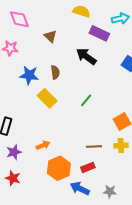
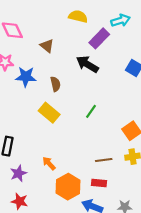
purple rectangle: (99, 33) -> (99, 38), turned -66
blue star: (29, 75) -> (26, 77), moved
orange arrow: (43, 145) -> (49, 163), turned -104
red rectangle: (88, 167) -> (99, 183), turned 32

